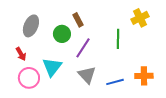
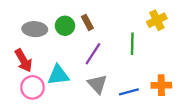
gray ellipse: (31, 26) -> (35, 29), turned 70
green circle: (62, 34) -> (65, 26), moved
red arrow: (21, 54) -> (24, 60), size x1.5
cyan triangle: (52, 67) -> (58, 75), turned 45

